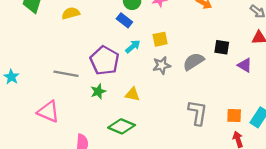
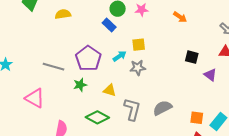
cyan arrow: (133, 46) -> (120, 56), moved
gray semicircle: (193, 61) -> (162, 108), moved
gray L-shape: (198, 113) -> (132, 109), moved

